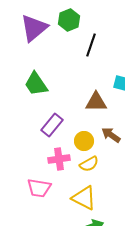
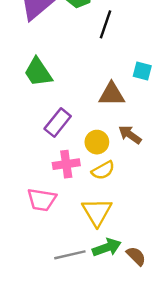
yellow triangle: (84, 198) -> (97, 212), turned 32

